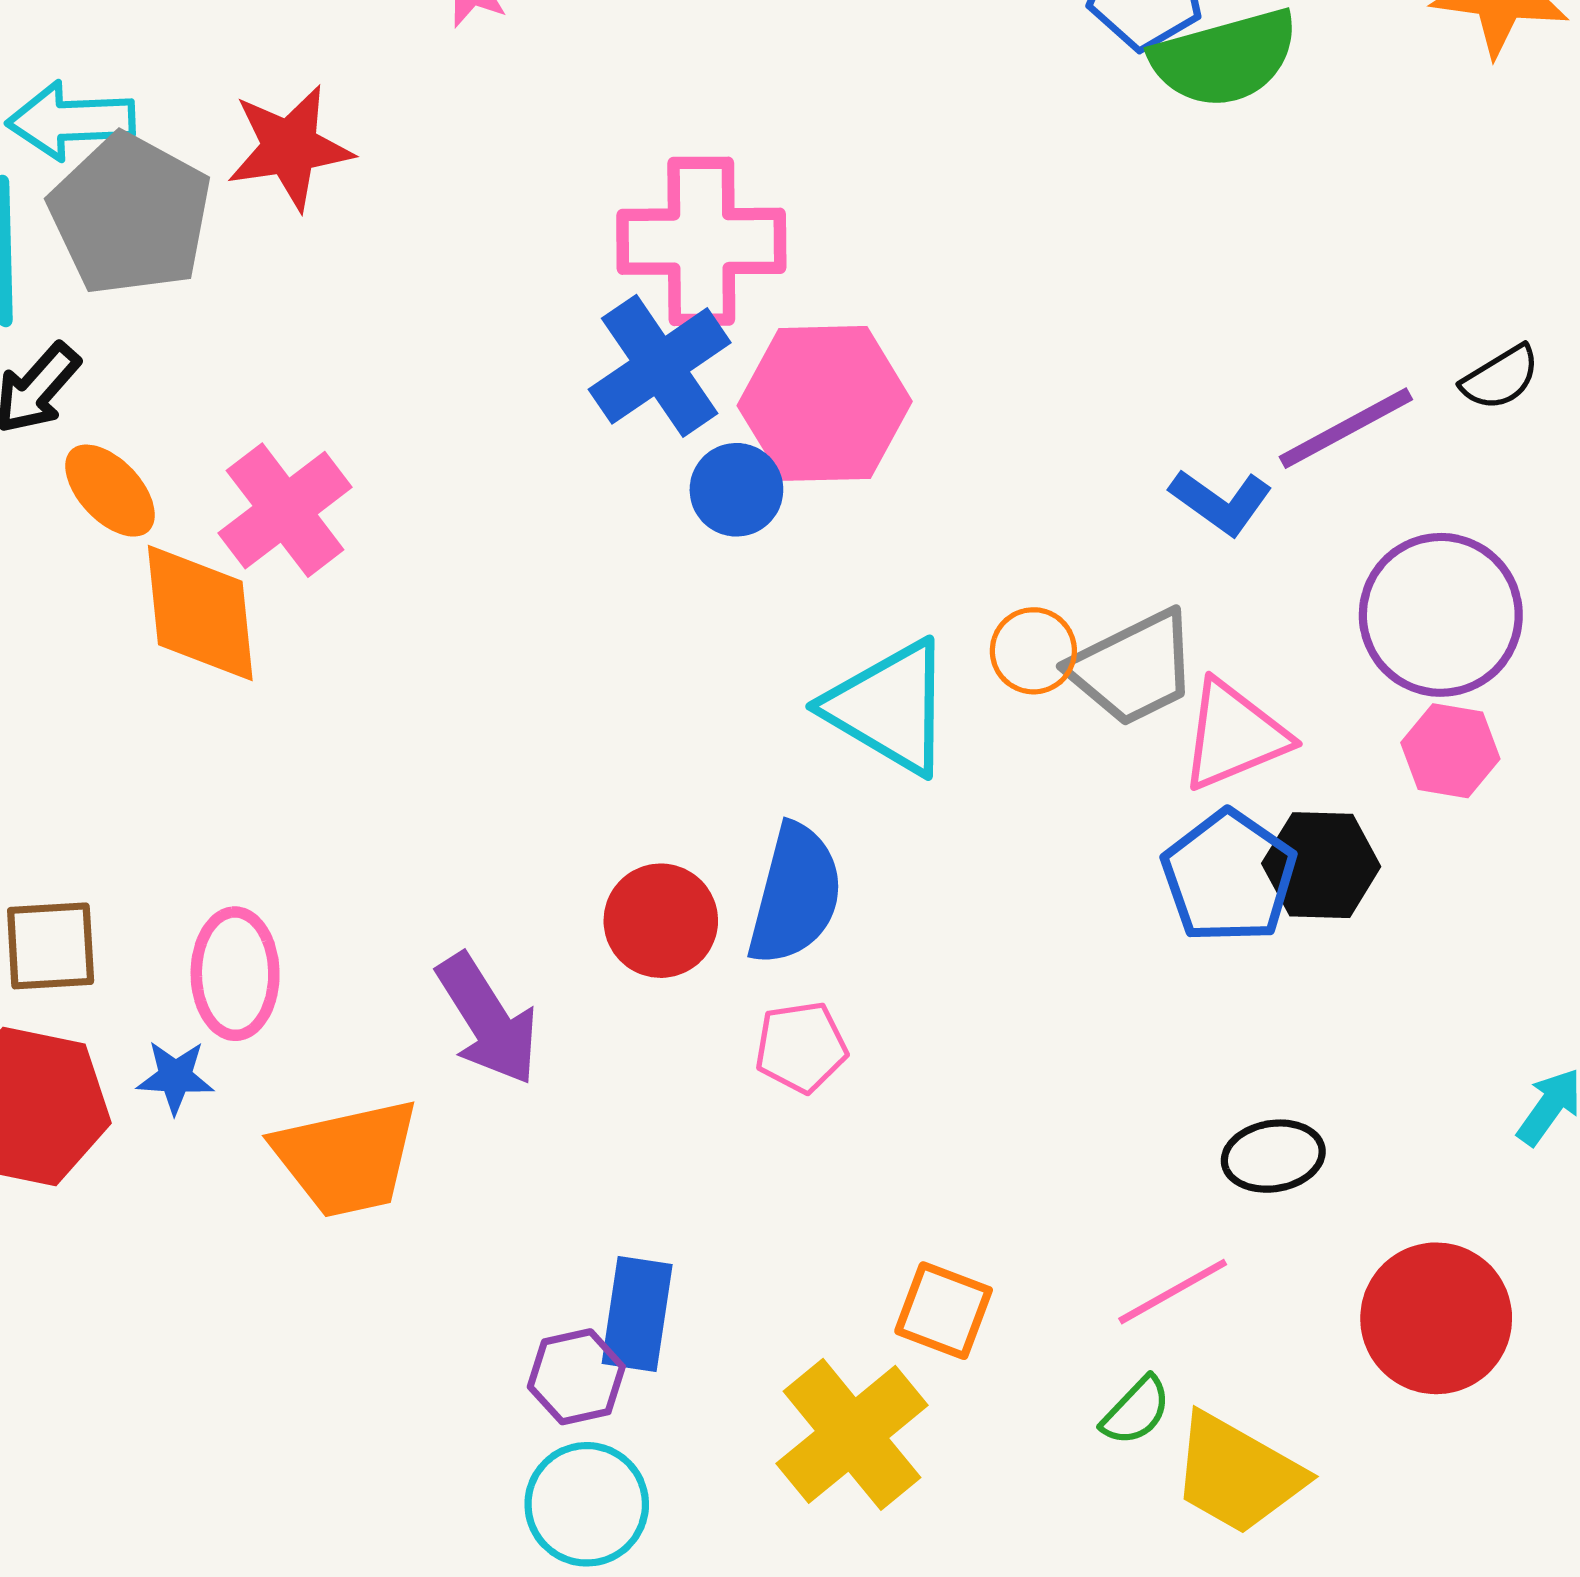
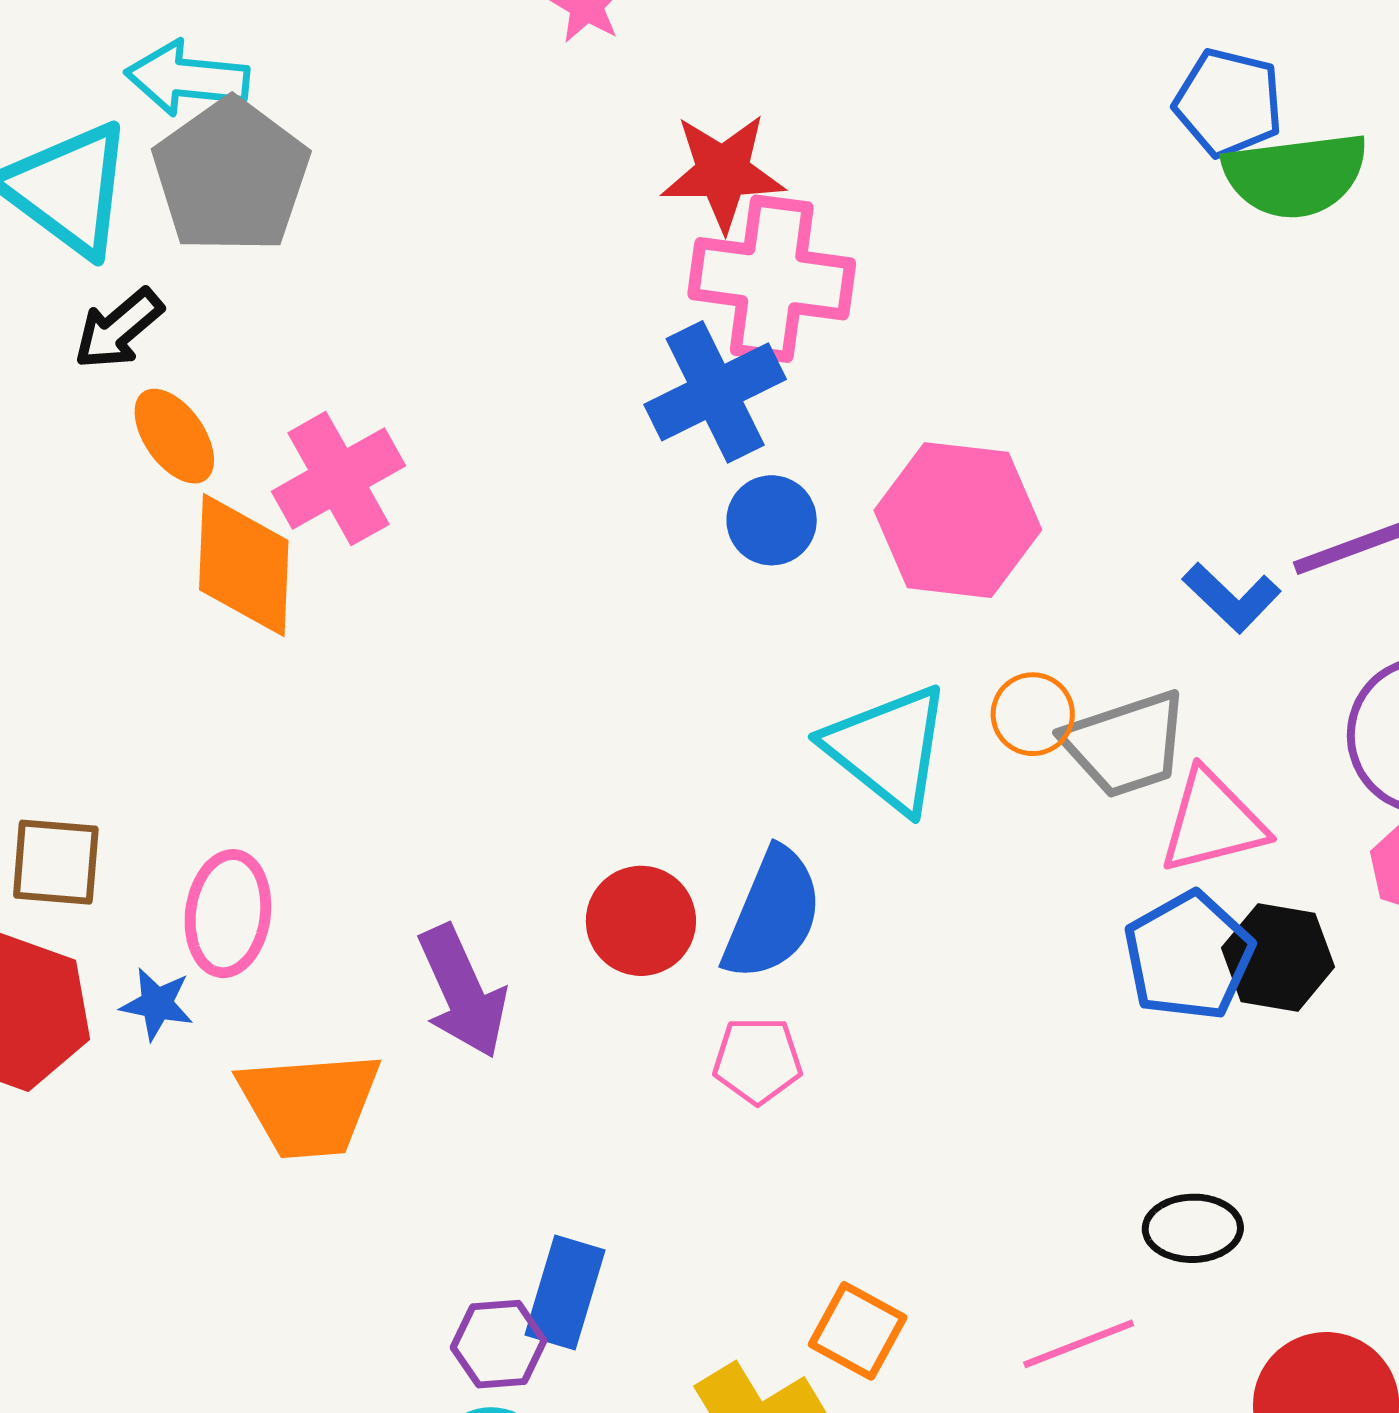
red star: (290, 147) -> (723, 172), moved
pink hexagon: (825, 403) -> (958, 520), moved

